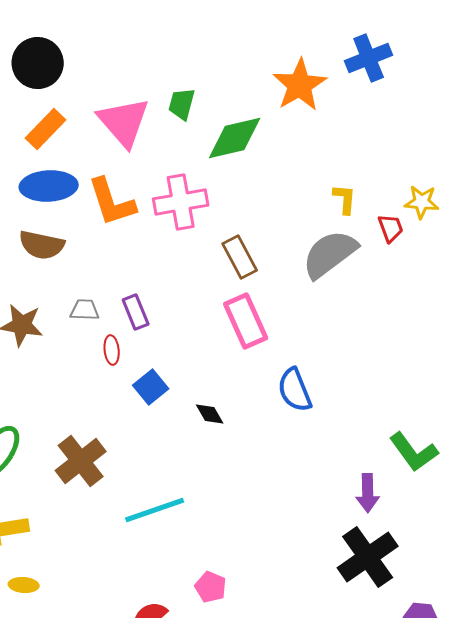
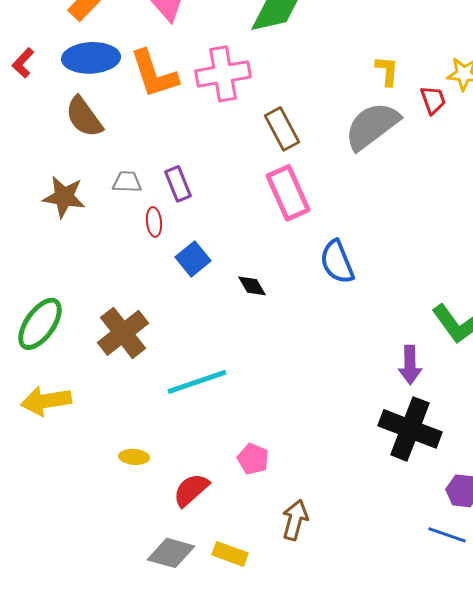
brown semicircle: (42, 245) -> (84, 117), turned 42
black cross: (368, 557) -> (410, 429), turned -34
yellow ellipse: (24, 585) -> (134, 457), moved

